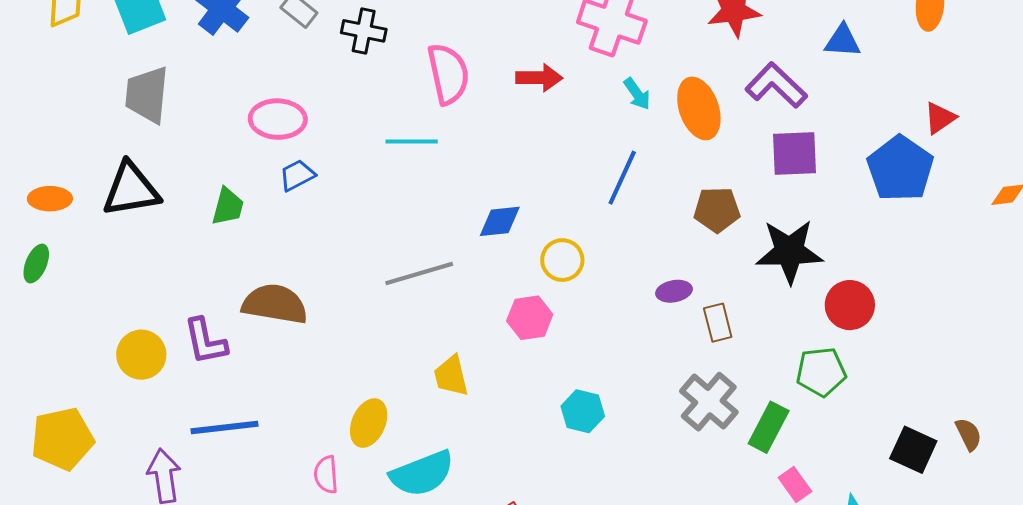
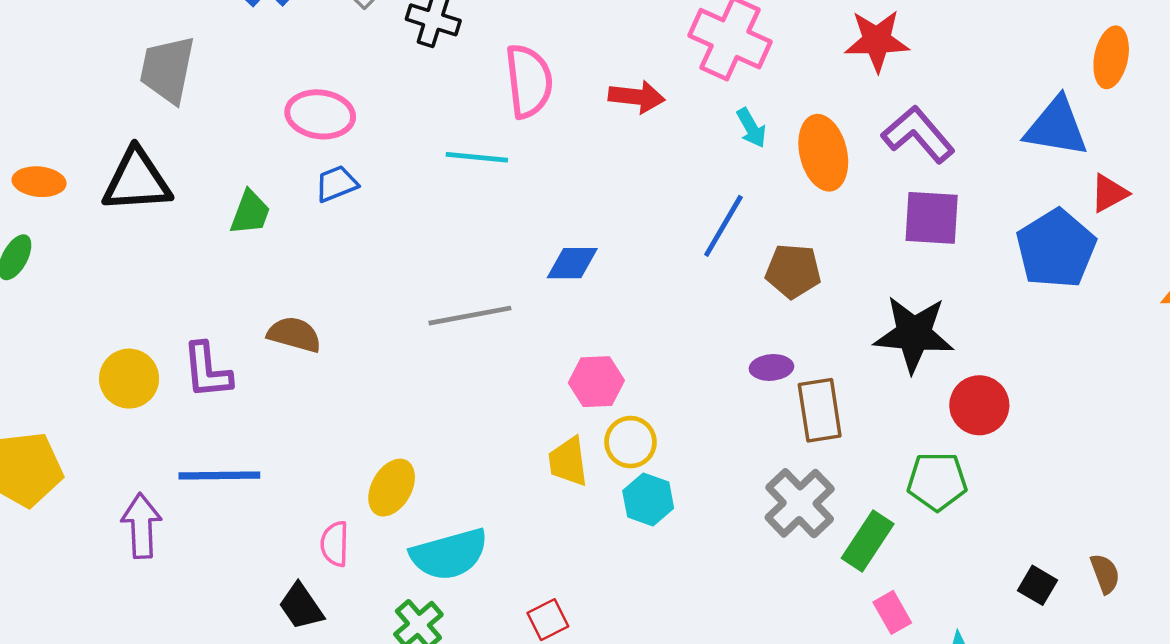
blue triangle: (843, 41) -> (1056, 127), moved, size x1.5
brown pentagon: (717, 210) -> (793, 271), moved
yellow circle: (562, 260) -> (631, 442), moved
brown semicircle: (275, 304) -> (294, 334), size x0.7
brown rectangle: (718, 323) -> (820, 410), size x1.4
yellow trapezoid: (451, 376) -> (568, 462), moved
black square: (913, 450) -> (1037, 585), size x0.7

